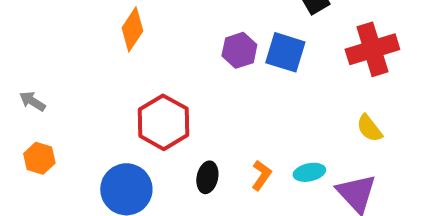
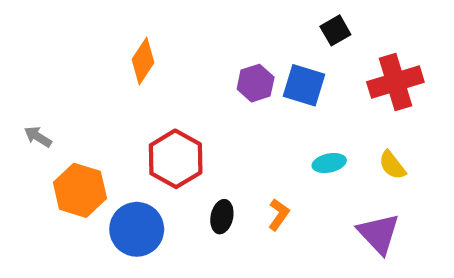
orange hexagon: (39, 158) -> (80, 190), moved, size x1.6
cyan ellipse: (309, 172) -> (329, 163), moved

